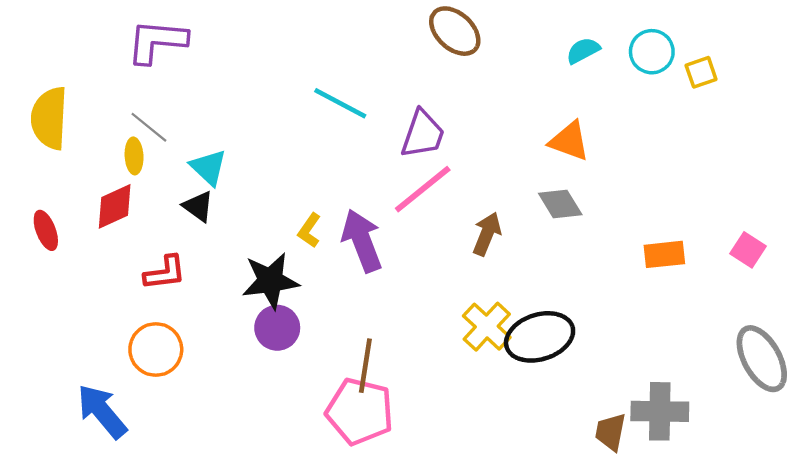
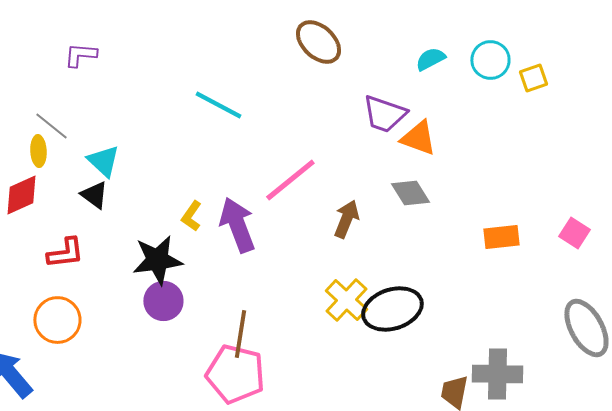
purple L-shape: (157, 41) -> (80, 55), moved, size x0.6
purple trapezoid: (423, 134) -> (384, 114), moved, turned 90

